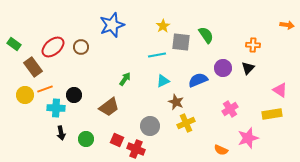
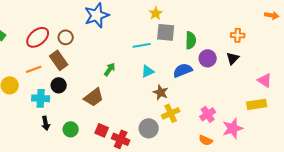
yellow star: (163, 26) -> (156, 13), moved
green semicircle: (206, 35) -> (191, 40), moved, turned 36
brown rectangle: (33, 67) -> (59, 60), moved
orange line: (45, 89) -> (34, 69), moved
pink cross: (230, 109) -> (208, 114), moved
gray circle: (150, 126) -> (149, 128), moved

